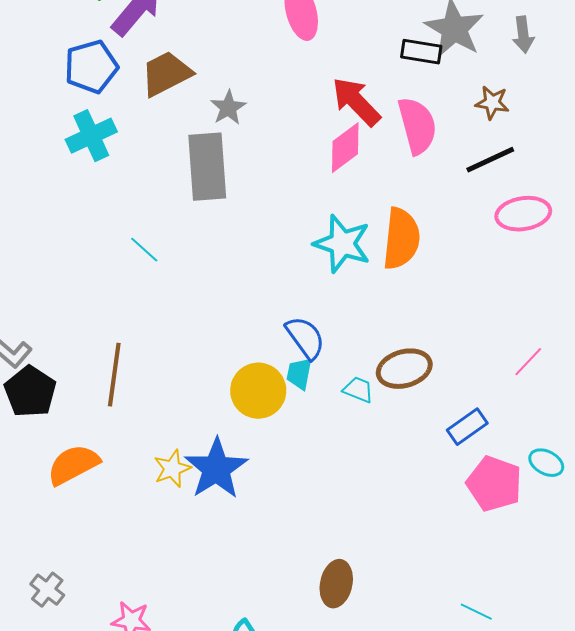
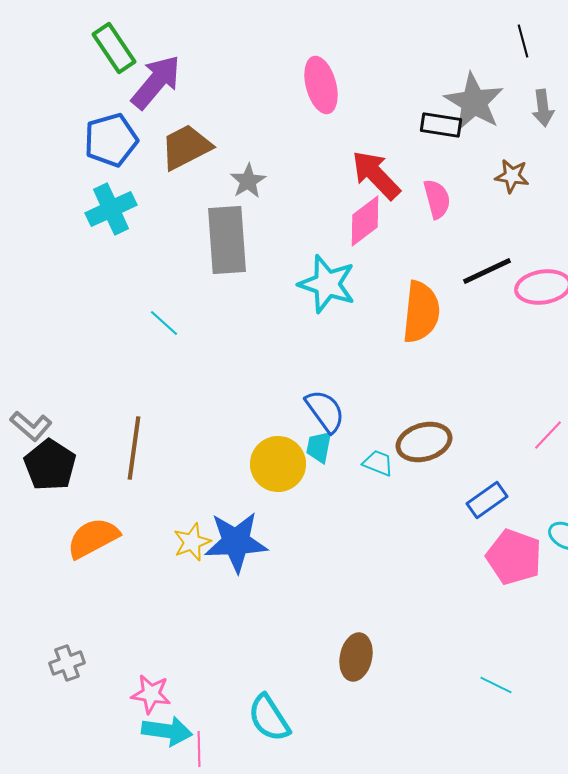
pink semicircle: (417, 126) -> (437, 199), size x0.7
black line: (490, 160) -> (487, 271), moved
cyan star: (342, 244) -> (327, 284), moved
blue star: (216, 469) -> (236, 542), turned 30
gray cross: (47, 590) -> (67, 663), turned 32

